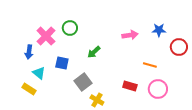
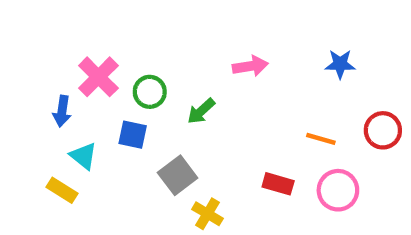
green circle: (70, 28) -> (150, 92), moved
pink arrow: (130, 35) -> (250, 66), moved
red circle: (179, 47) -> (383, 130), moved

